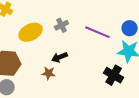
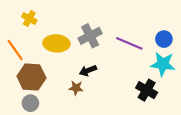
gray cross: (62, 25) -> (90, 36), size x1.5
yellow ellipse: (31, 32) -> (56, 43), turned 30

